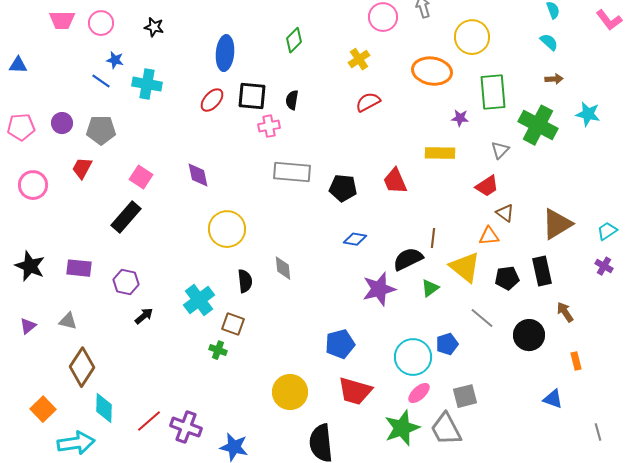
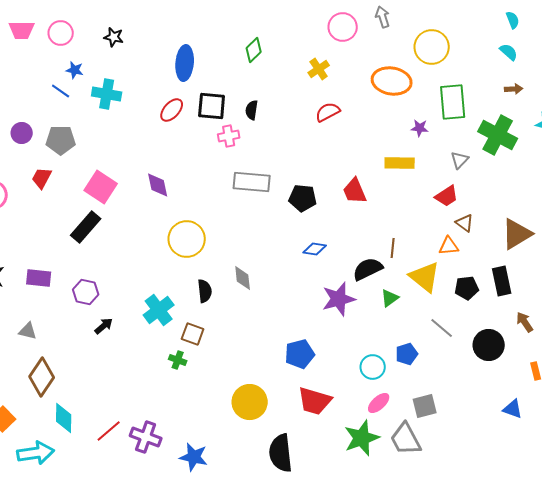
pink square: (141, 177) -> (101, 187), size x1.4
cyan circle: (413, 357) -> (373, 367), size x0.7

